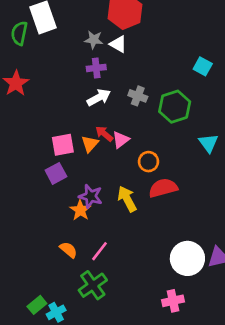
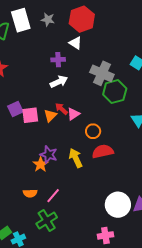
gray star: (94, 40) -> (48, 20), moved
gray cross: (138, 96) -> (102, 73), moved, size x1.6
purple square: (56, 173) -> (15, 109), moved
orange semicircle: (68, 250) -> (30, 193), turned 136

